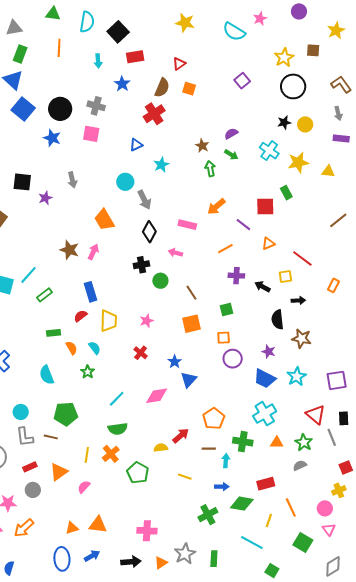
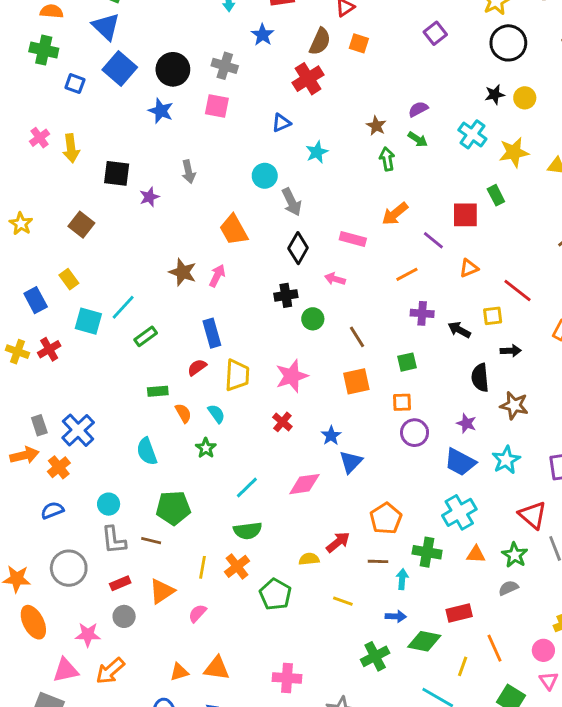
pink star: (147, 321) -> (292, 376), size x1.6

